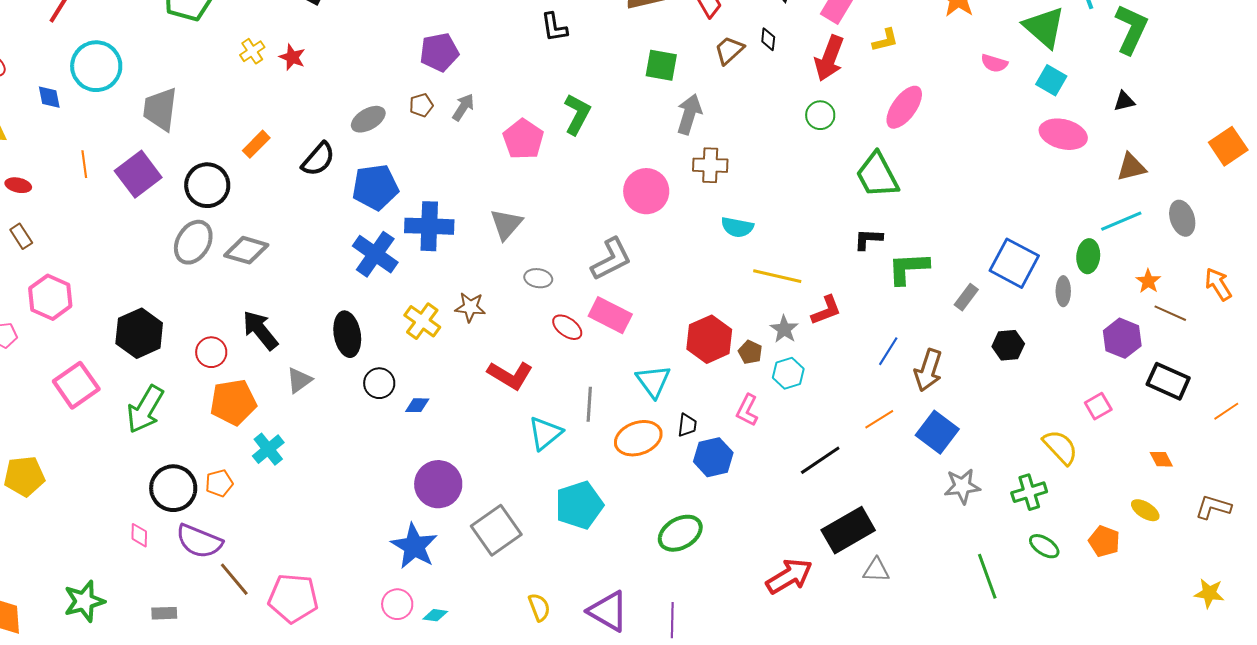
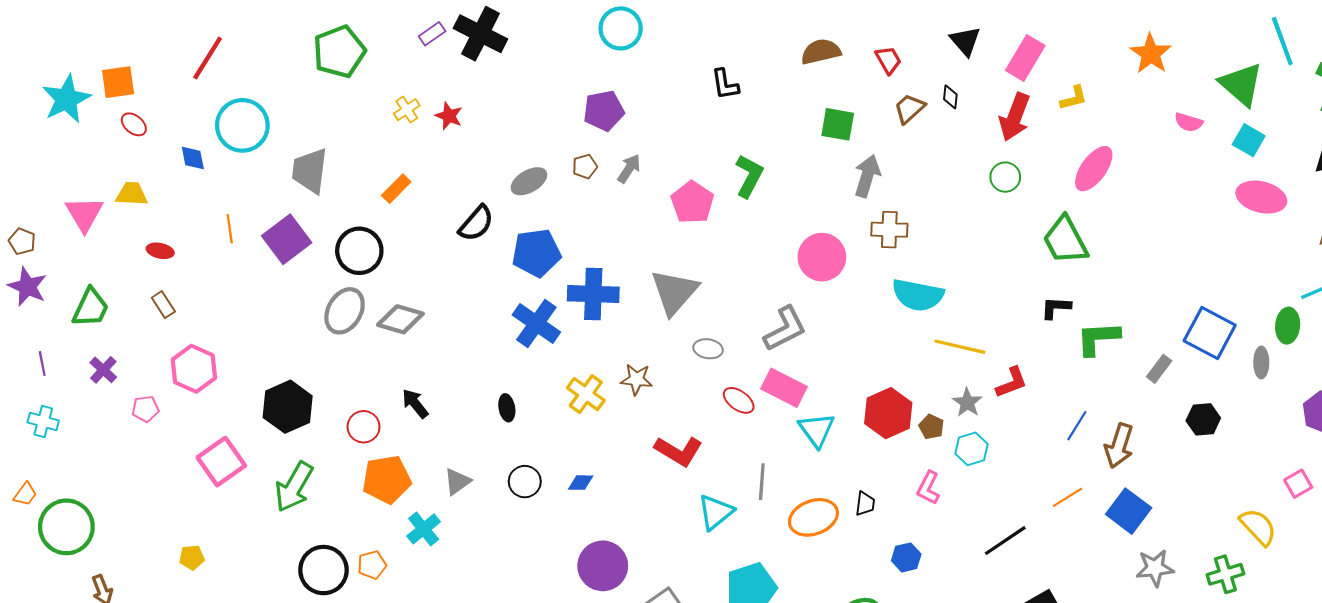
orange rectangle: (256, 144) -> (396, 189), moved
gray triangle: (506, 224) -> (674, 292), size x1.4
cyan semicircle: (737, 227) -> (918, 295), size x1.5
black arrow: (260, 330) -> (415, 404), size x0.7
black ellipse: (347, 334) -> (507, 408), size x0.6
gray triangle: (299, 380) -> (457, 482), moved
cyan triangle: (653, 381) -> (817, 430), moved
black circle: (379, 383) -> (525, 482), moved
blue hexagon: (713, 457) -> (906, 557), moved, size x0.7
yellow pentagon: (24, 476) -> (192, 557), moved, size x0.6

